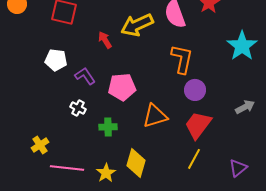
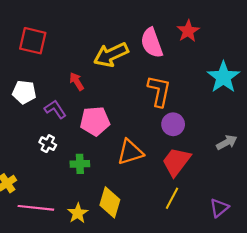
red arrow: (105, 40) -> (77, 81), moved

